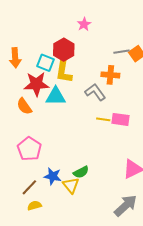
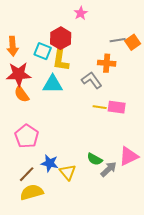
red star: (36, 84) -> (19, 74), moved
green semicircle: (81, 172) -> (95, 159), moved, turned 56
yellow semicircle: (34, 206) -> (32, 192), size x1.6
gray arrow: (126, 206) -> (109, 169), moved, size x0.7

